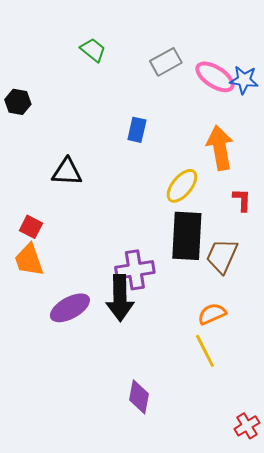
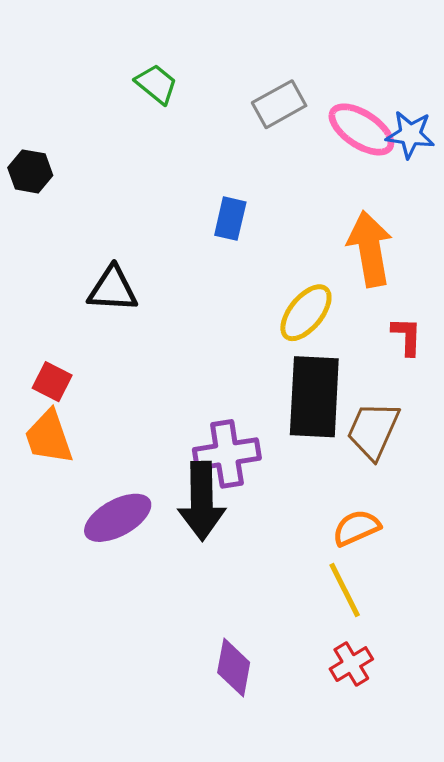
red cross: (247, 426) -> (351, 664), moved

